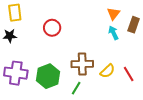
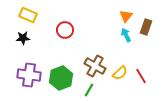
yellow rectangle: (15, 13) -> (28, 15), turned -60
brown cross: (82, 64) -> (95, 66), turned 30

